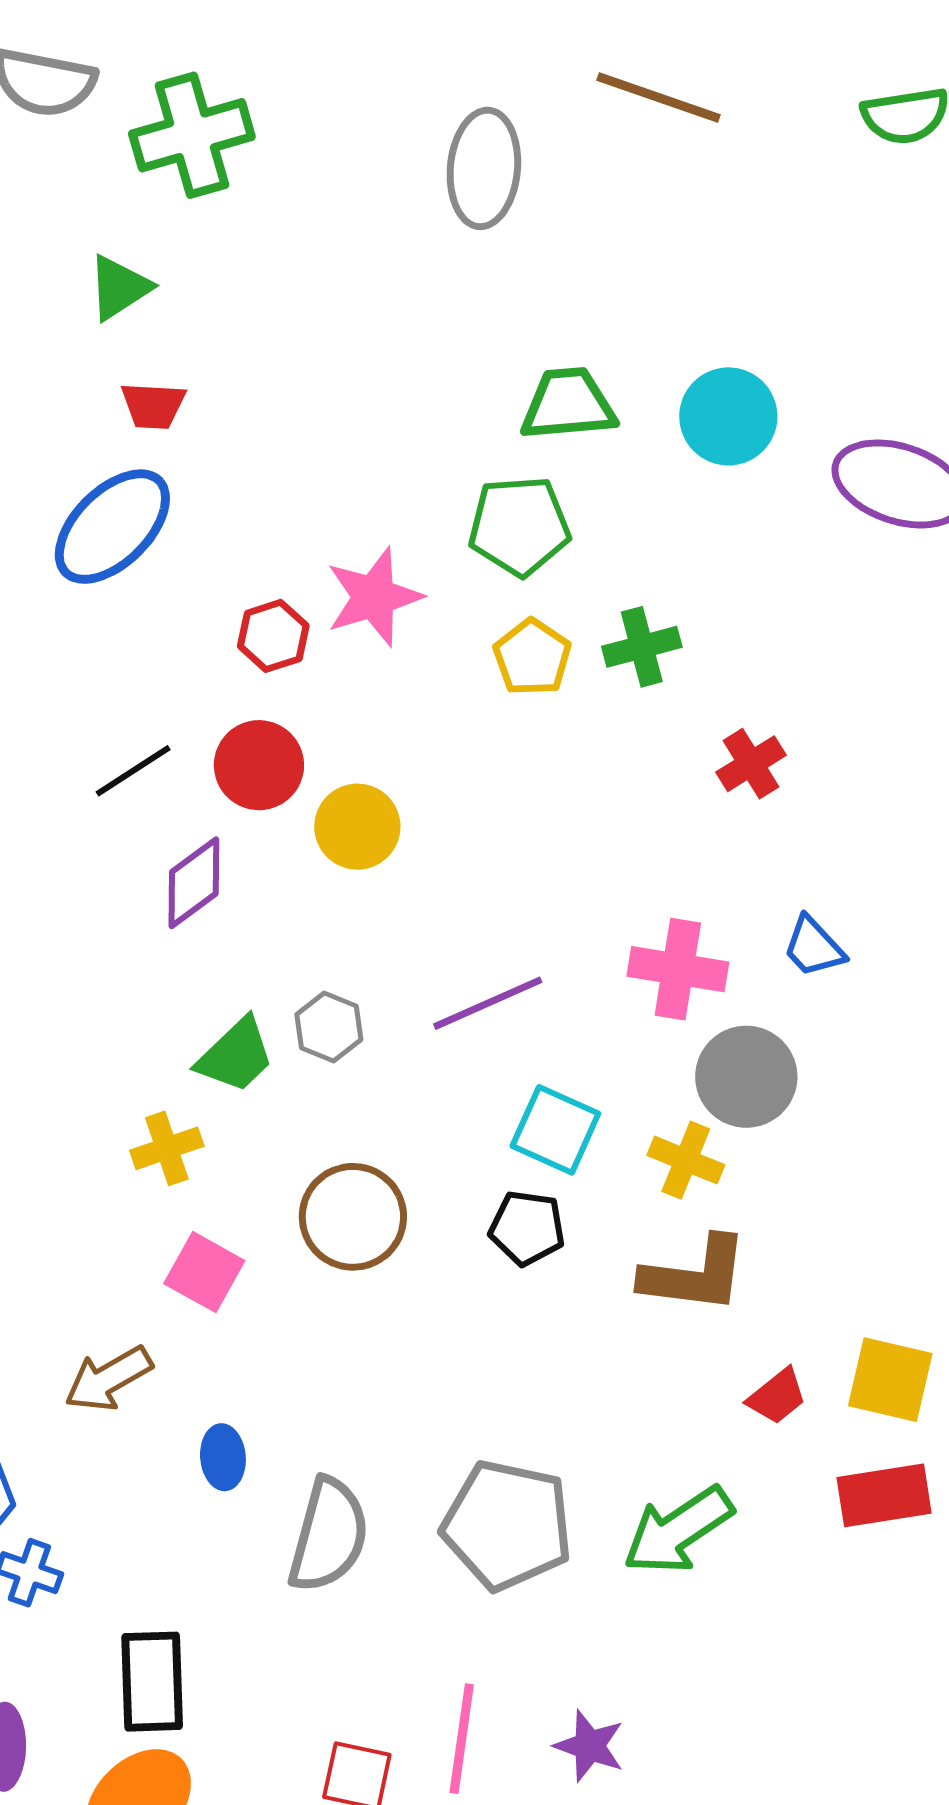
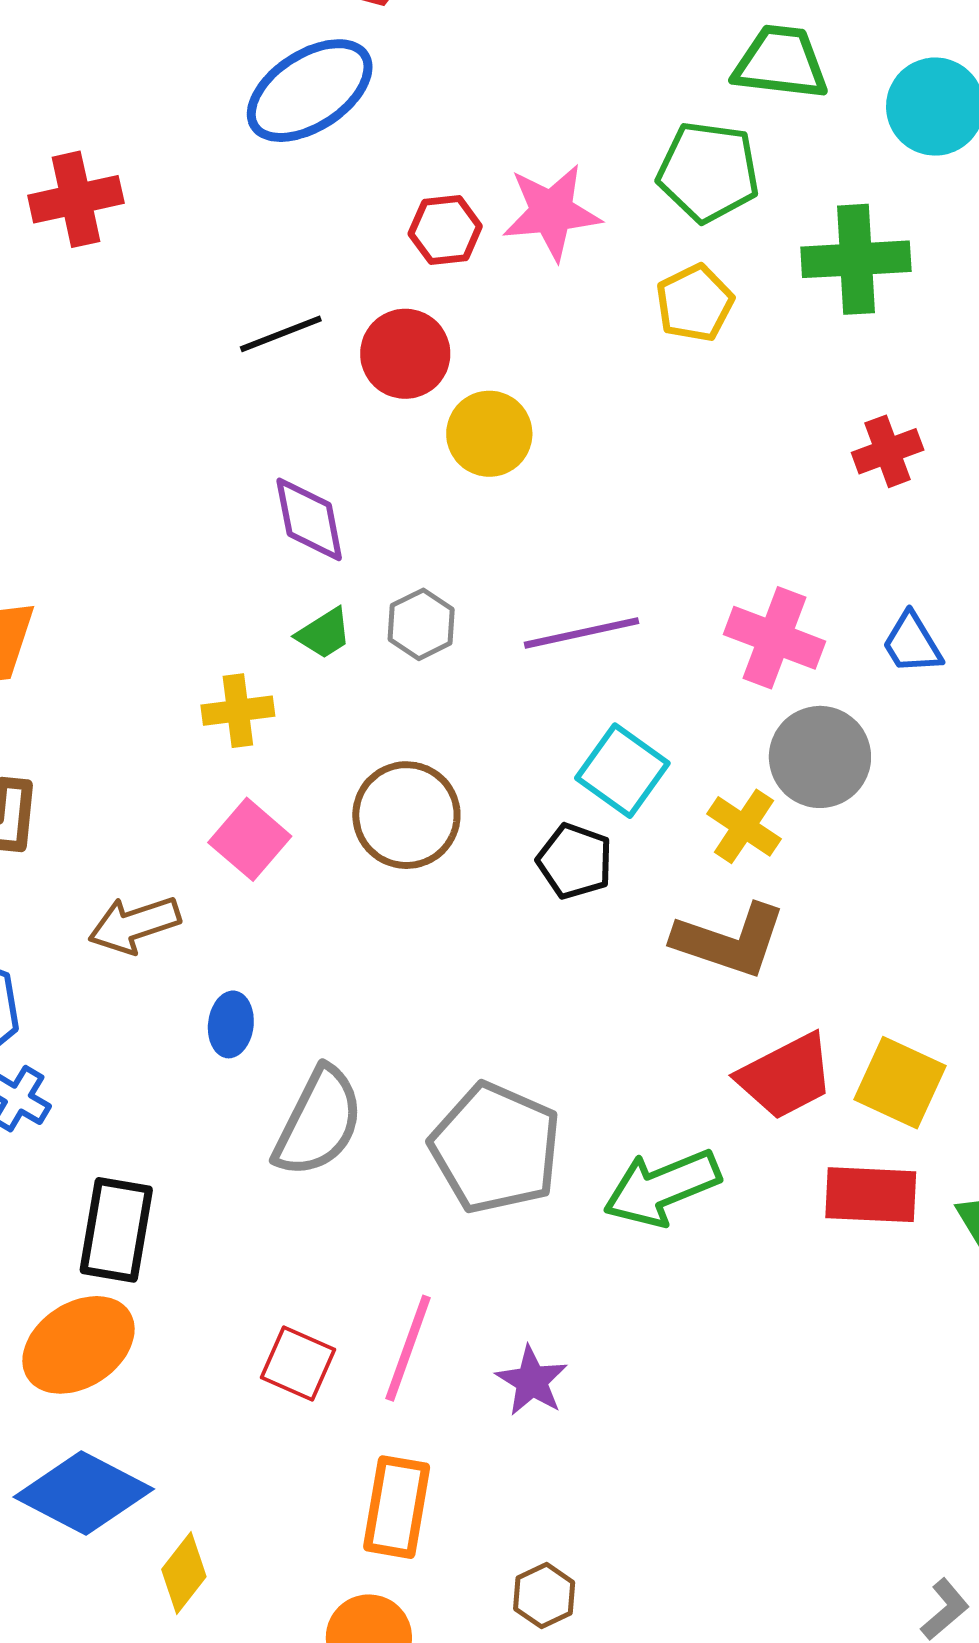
green cross: (642, 647) -> (856, 259), moved, size x1.4
purple diamond: (194, 883) -> (309, 519), moved, turned -76
green trapezoid: (236, 1055) -> (324, 633), size x0.7
red trapezoid: (777, 1396) -> (786, 1076), size x1.6

